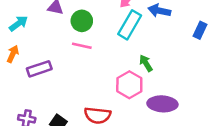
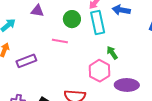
green circle: (82, 21) -> (72, 19), moved
cyan rectangle: (130, 25) -> (98, 22), turned -40

